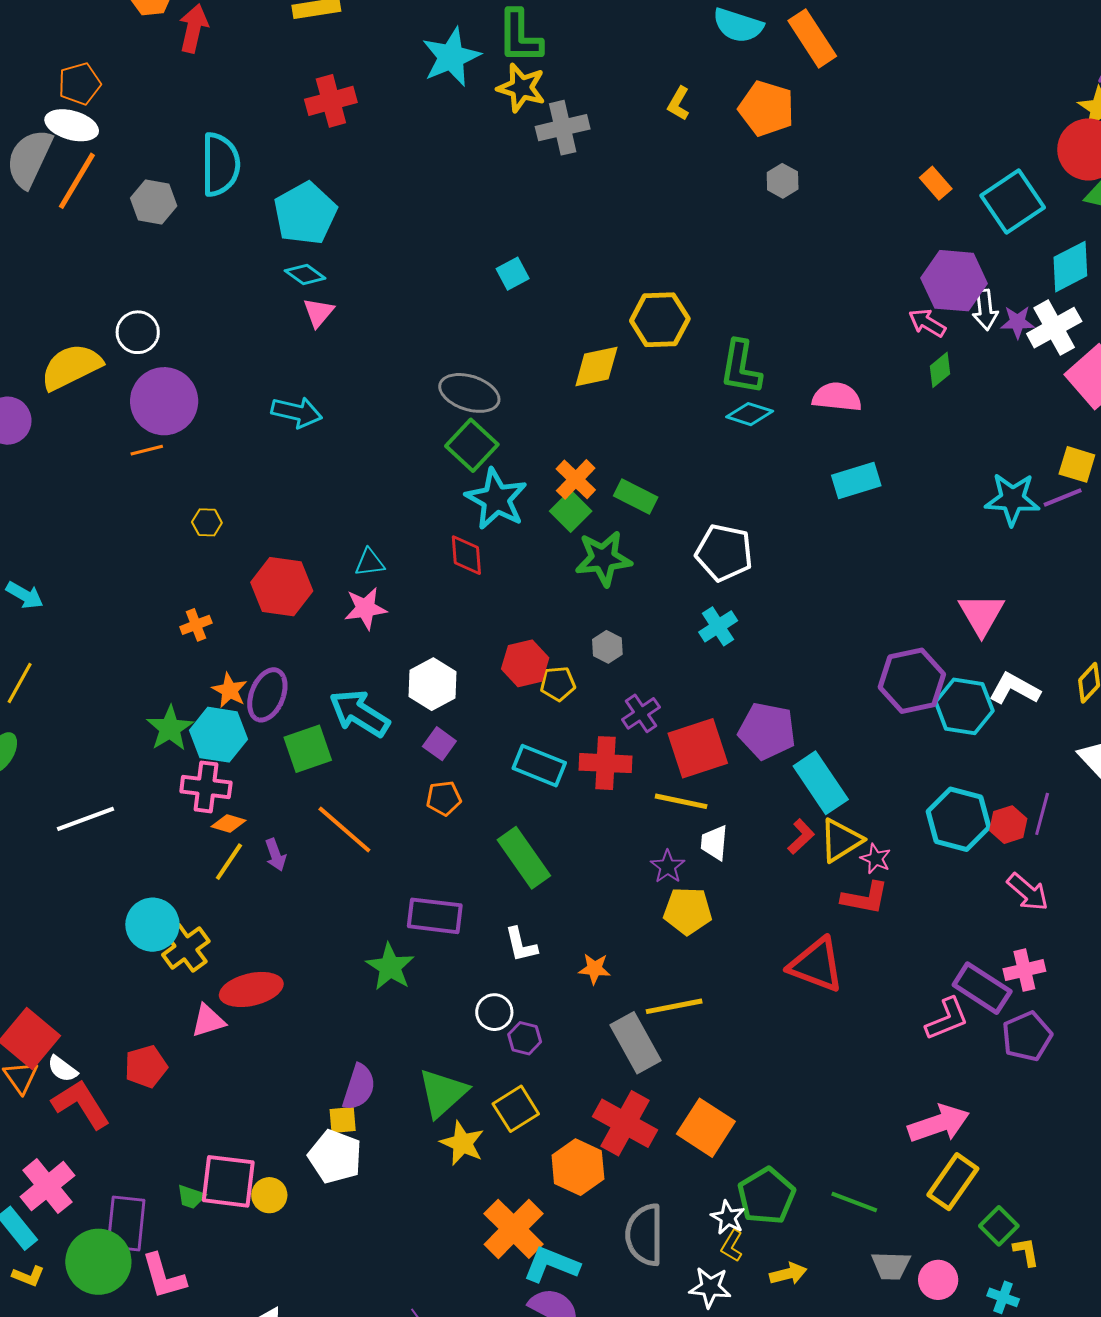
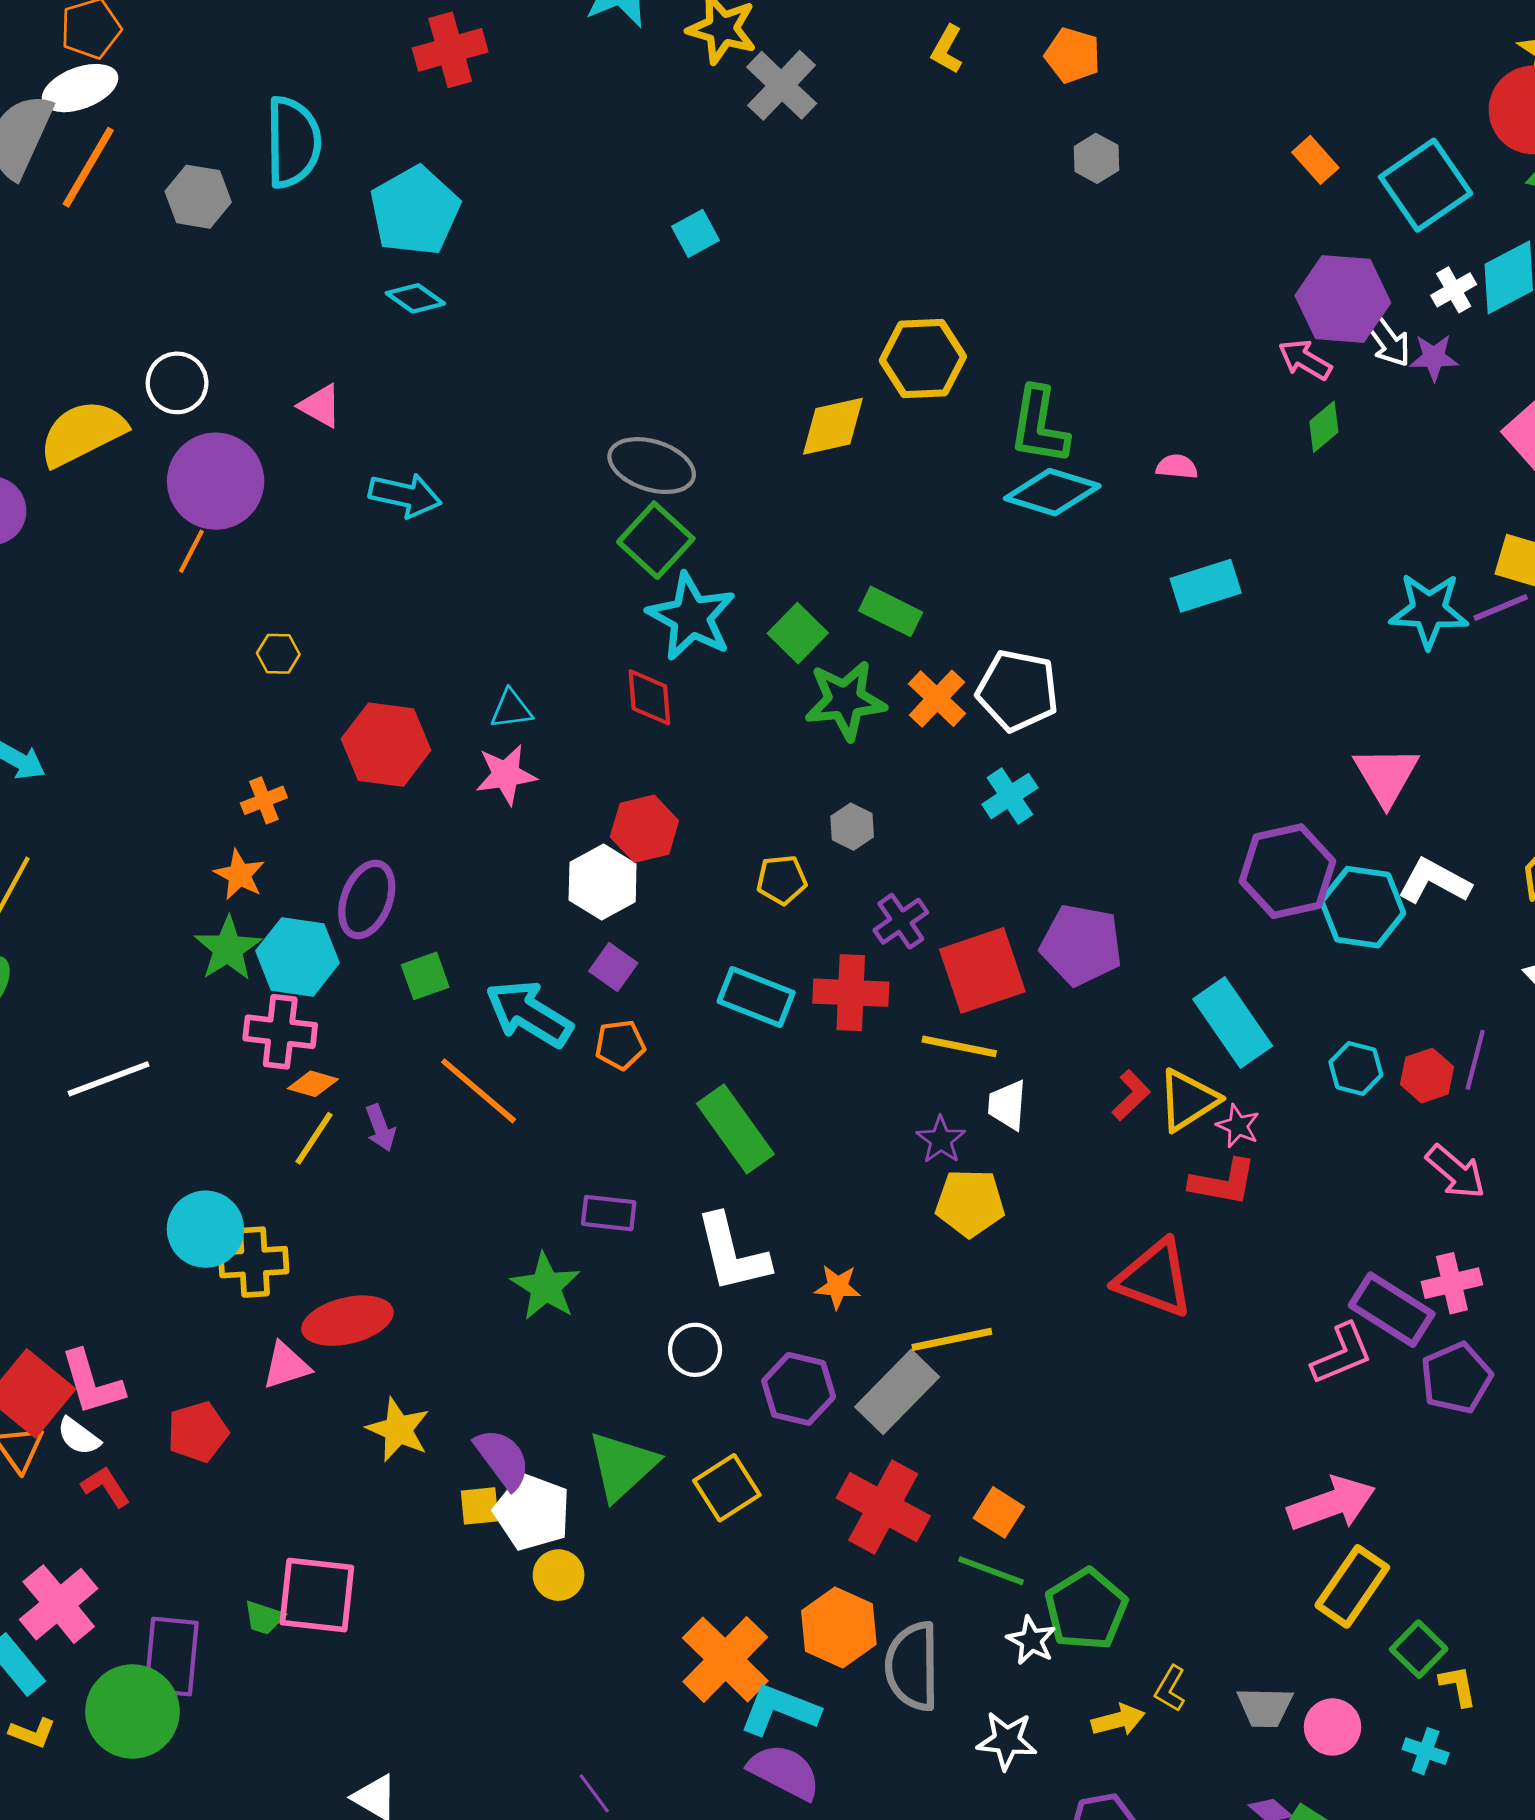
orange pentagon: (766, 108) -> (1073, 55), size x0.7
white ellipse: (72, 125) -> (80, 88), turned -36
gray cross: (563, 128) -> (782, 85), turned -33
cyan square: (513, 274) -> (696, 233), moved
white arrow: (985, 310) -> (1388, 340), turned -30
pink triangle: (318, 312) -> (320, 406), moved, turned -40
white cross: (1054, 328) -> (1454, 290), moved, size x0.6
pink semicircle: (837, 397) -> (1177, 467), size x0.6
cyan diamond: (750, 414) -> (1052, 492), size x1.4
orange line: (147, 450) -> (191, 551), turned -48
orange cross: (576, 479) -> (937, 699), moved
red hexagon: (525, 663) -> (644, 829), moved
orange star: (230, 690) -> (239, 875), moved
cyan arrow: (359, 713) -> (529, 1014), moved
green square: (308, 749) -> (425, 976), size x0.7
cyan rectangle: (821, 783) -> (1233, 1023), moved
cyan hexagon: (959, 819) -> (1356, 1068), size x0.6
purple rectangle: (435, 916) -> (609, 1213), size x0.7
white L-shape: (521, 945) -> (732, 1253), size x1.6
yellow cross: (186, 948) -> (254, 1262), turned 33
purple hexagon: (525, 1038) -> (799, 1389), moved, size x1.5
gray rectangle: (636, 1043) -> (897, 1392), turned 74
purple semicircle: (359, 1087) -> (502, 1459), turned -54
red L-shape: (81, 1104) -> (106, 1487), size x0.6
orange square: (706, 1128) -> (999, 1512), size x0.6
yellow star: (462, 1143) -> (398, 1430), moved
white pentagon: (335, 1157) -> (532, 1512), moved
orange hexagon: (578, 1167) -> (839, 1628), moved
yellow circle: (269, 1195) -> (559, 1575), moved
green line: (854, 1202) -> (991, 1571), moved
yellow L-shape: (732, 1246) -> (1170, 1689), moved
pink L-shape: (164, 1276) -> (92, 1383), moved

